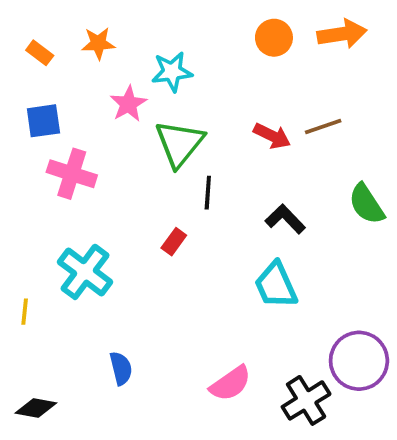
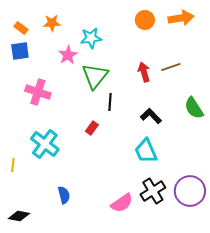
blue square: (43, 121) -> (20, 51), moved
red arrow: (272, 136) -> (144, 72), turned -132
black cross: (306, 400) -> (153, 191), moved

